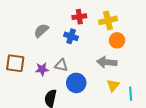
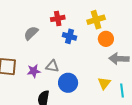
red cross: (79, 17) -> (58, 18), moved
blue cross: (71, 36) -> (70, 36), moved
gray arrow: (107, 62) -> (119, 59), moved

